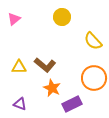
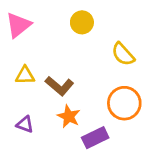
pink triangle: (14, 19) -> (18, 25), size x1.5
yellow triangle: (19, 67) -> (25, 75), moved
purple triangle: (20, 104) -> (25, 124), moved

